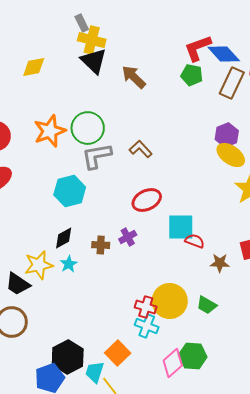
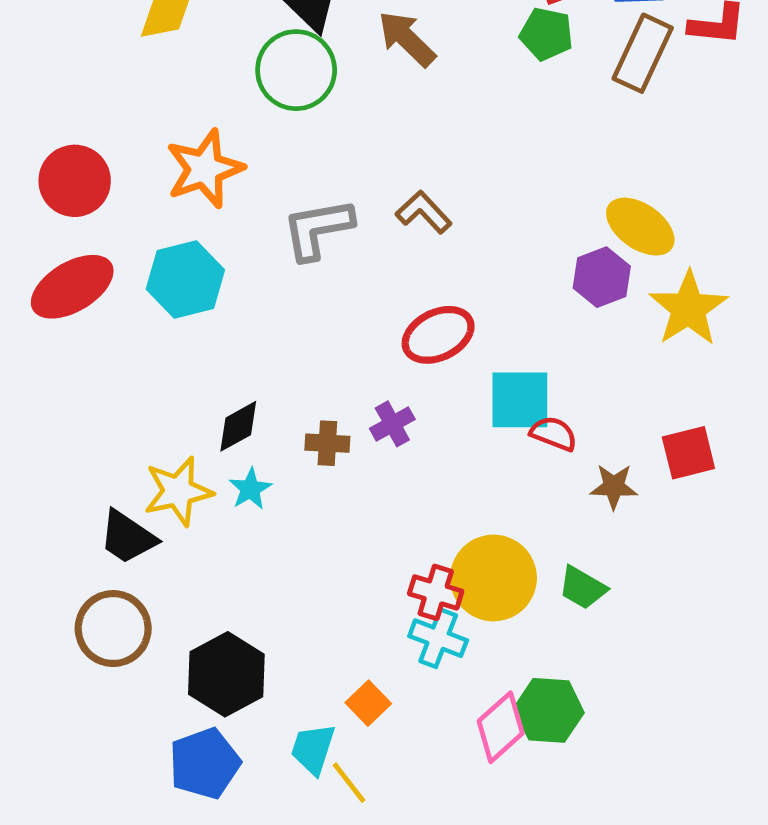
green circle: (88, 128) -> (296, 70), moved
purple hexagon: (227, 135) -> (602, 277), moved
cyan hexagon: (70, 191) -> (185, 280), moved
orange square: (118, 353) -> (368, 703), size x0.7
black hexagon: (68, 357) -> (226, 674), moved

